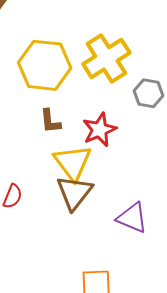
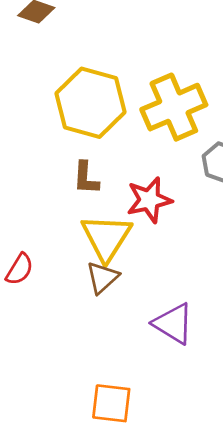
brown triangle: (74, 192) -> (102, 278), size x0.7

